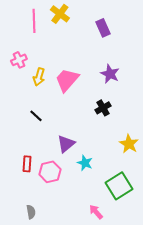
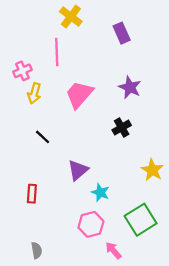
pink line: (34, 21) -> (57, 52), moved
yellow arrow: (39, 77) -> (34, 93), moved
pink hexagon: (50, 172) -> (91, 224), moved

